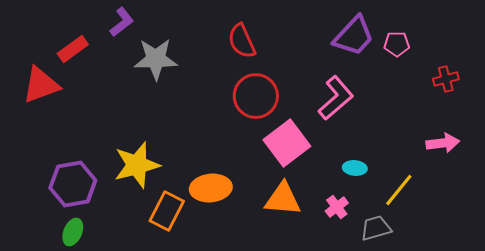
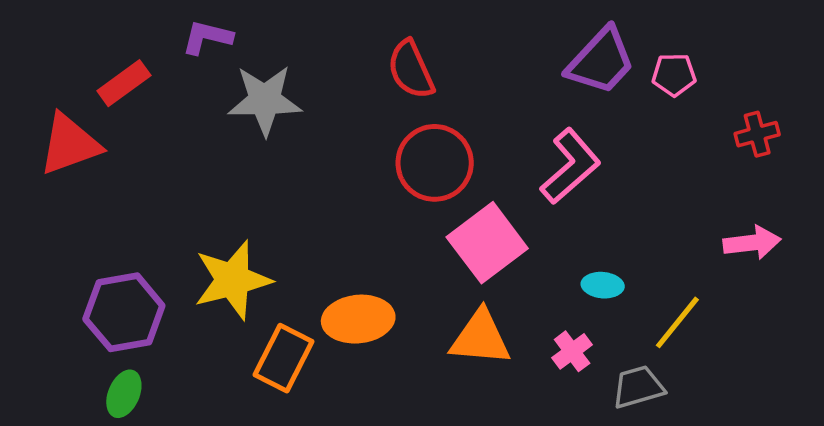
purple L-shape: (122, 22) -> (207, 37), turned -128

